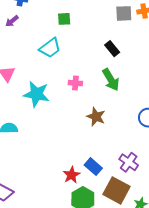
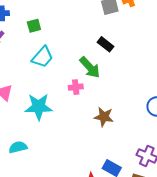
green square: (64, 19) -> (34, 26), moved
green arrow: (111, 80) -> (90, 67), moved

